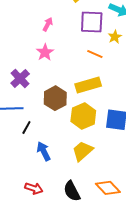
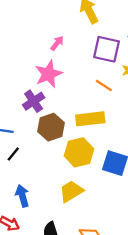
pink star: (45, 52) -> (48, 74), size x1.4
purple cross: (20, 78) -> (34, 101), moved
blue arrow: (44, 151) -> (22, 196), moved

